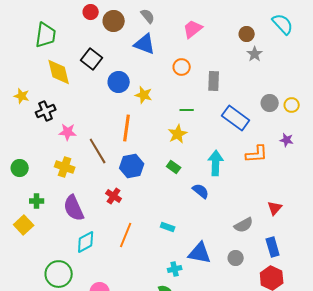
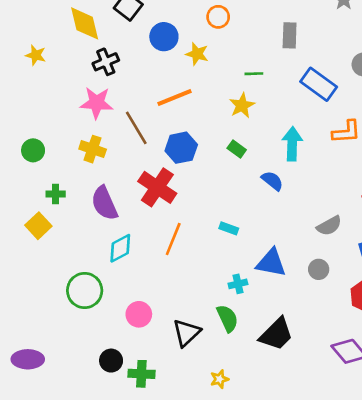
orange circle: (182, 67) -> (218, 17), moved
black cross: (46, 111) -> (106, 62), moved
orange line: (127, 128) -> (175, 97), turned 60
pink star: (68, 132) -> (97, 103), size x1.4
red cross: (114, 196) -> (157, 187), size x1.8

